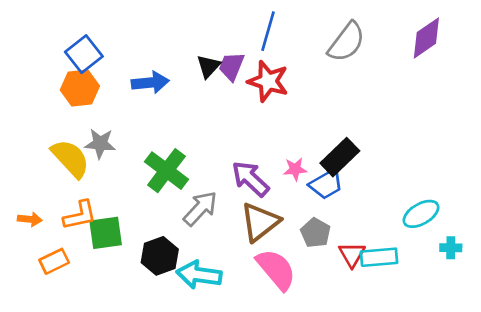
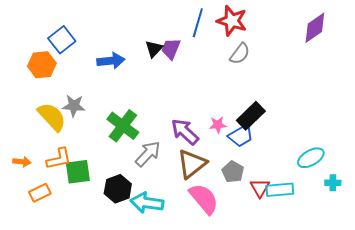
gray semicircle: (347, 42) -> (240, 54), moved, size x0.7
red star: (268, 81) -> (232, 21), moved
orange hexagon: (80, 88) -> (42, 65), moved

